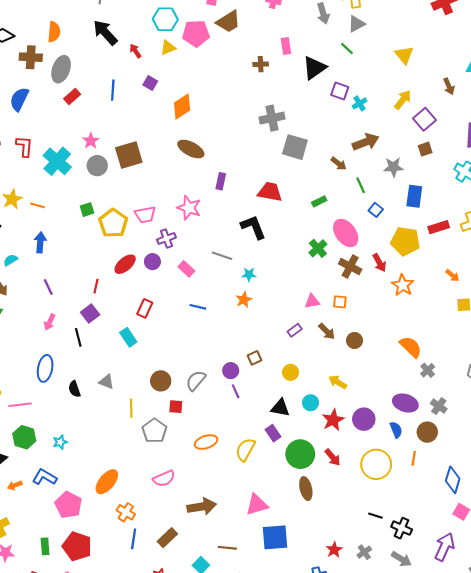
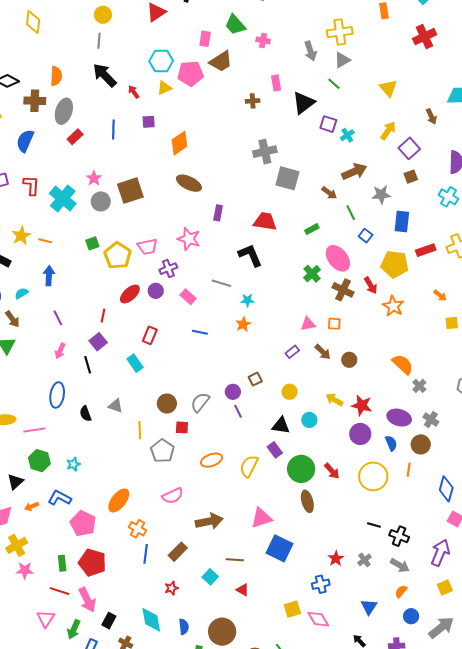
purple square: (150, 83) -> (149, 122), turned -32
red star: (333, 420) -> (362, 405), moved, turned -30
blue square: (275, 537) -> (280, 548), turned 32

